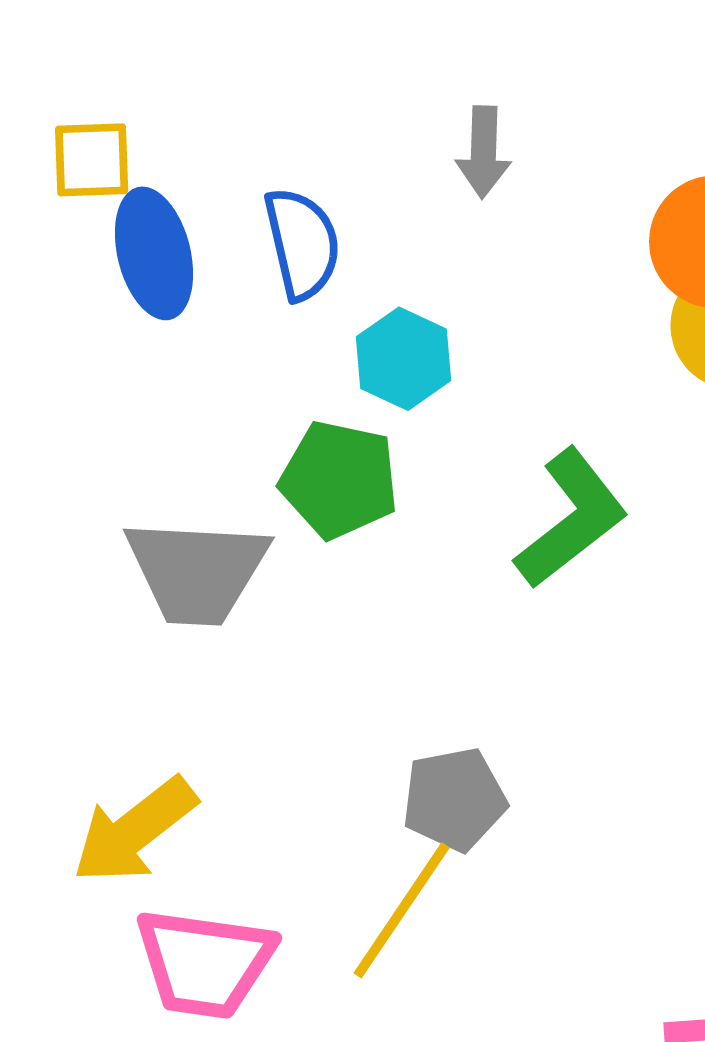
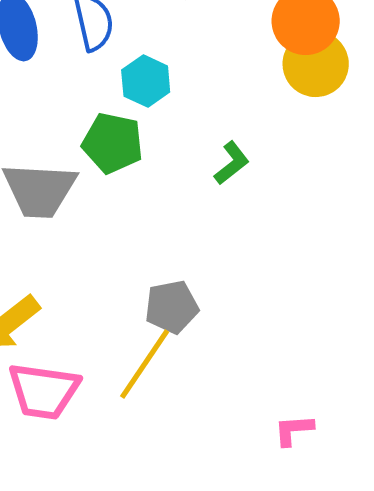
green L-shape: (571, 519) -> (232, 163), size x0.6

